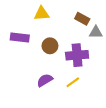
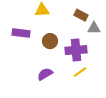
yellow line: (73, 82) -> (80, 72), moved

